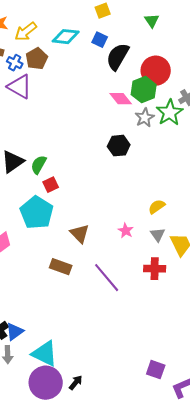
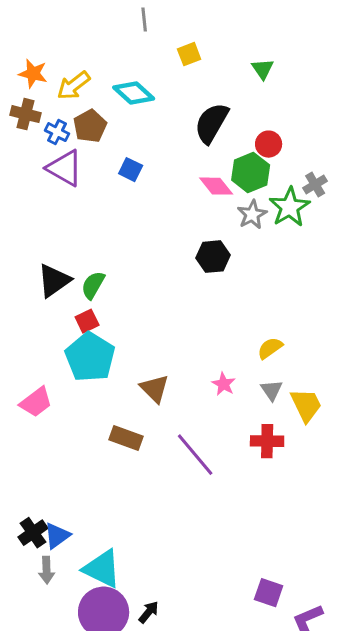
cyan diamond: (66, 37) -> (134, 93), turned 36
blue square: (100, 40) -> (131, 170), moved
red circle: (156, 71) -> (269, 144), size x0.6
red square: (51, 185) -> (87, 321), moved

